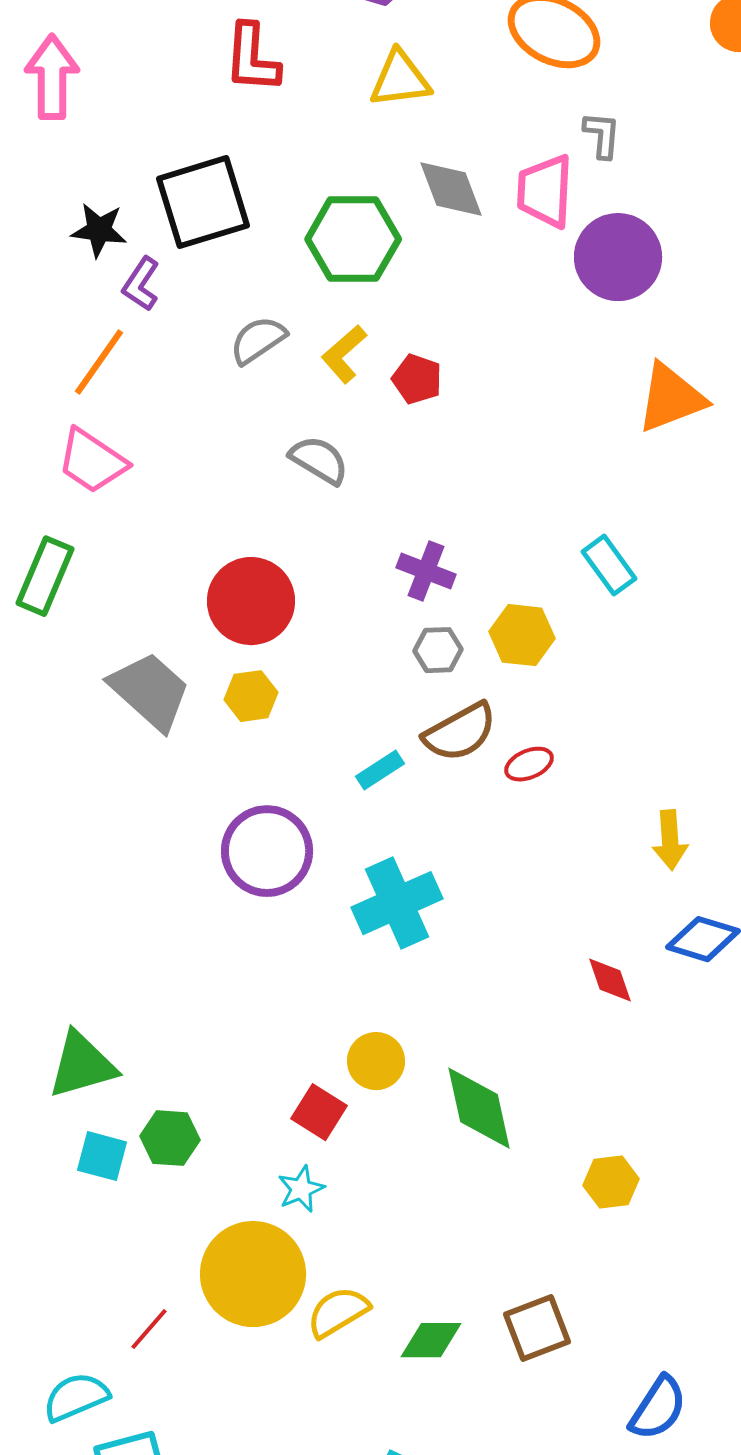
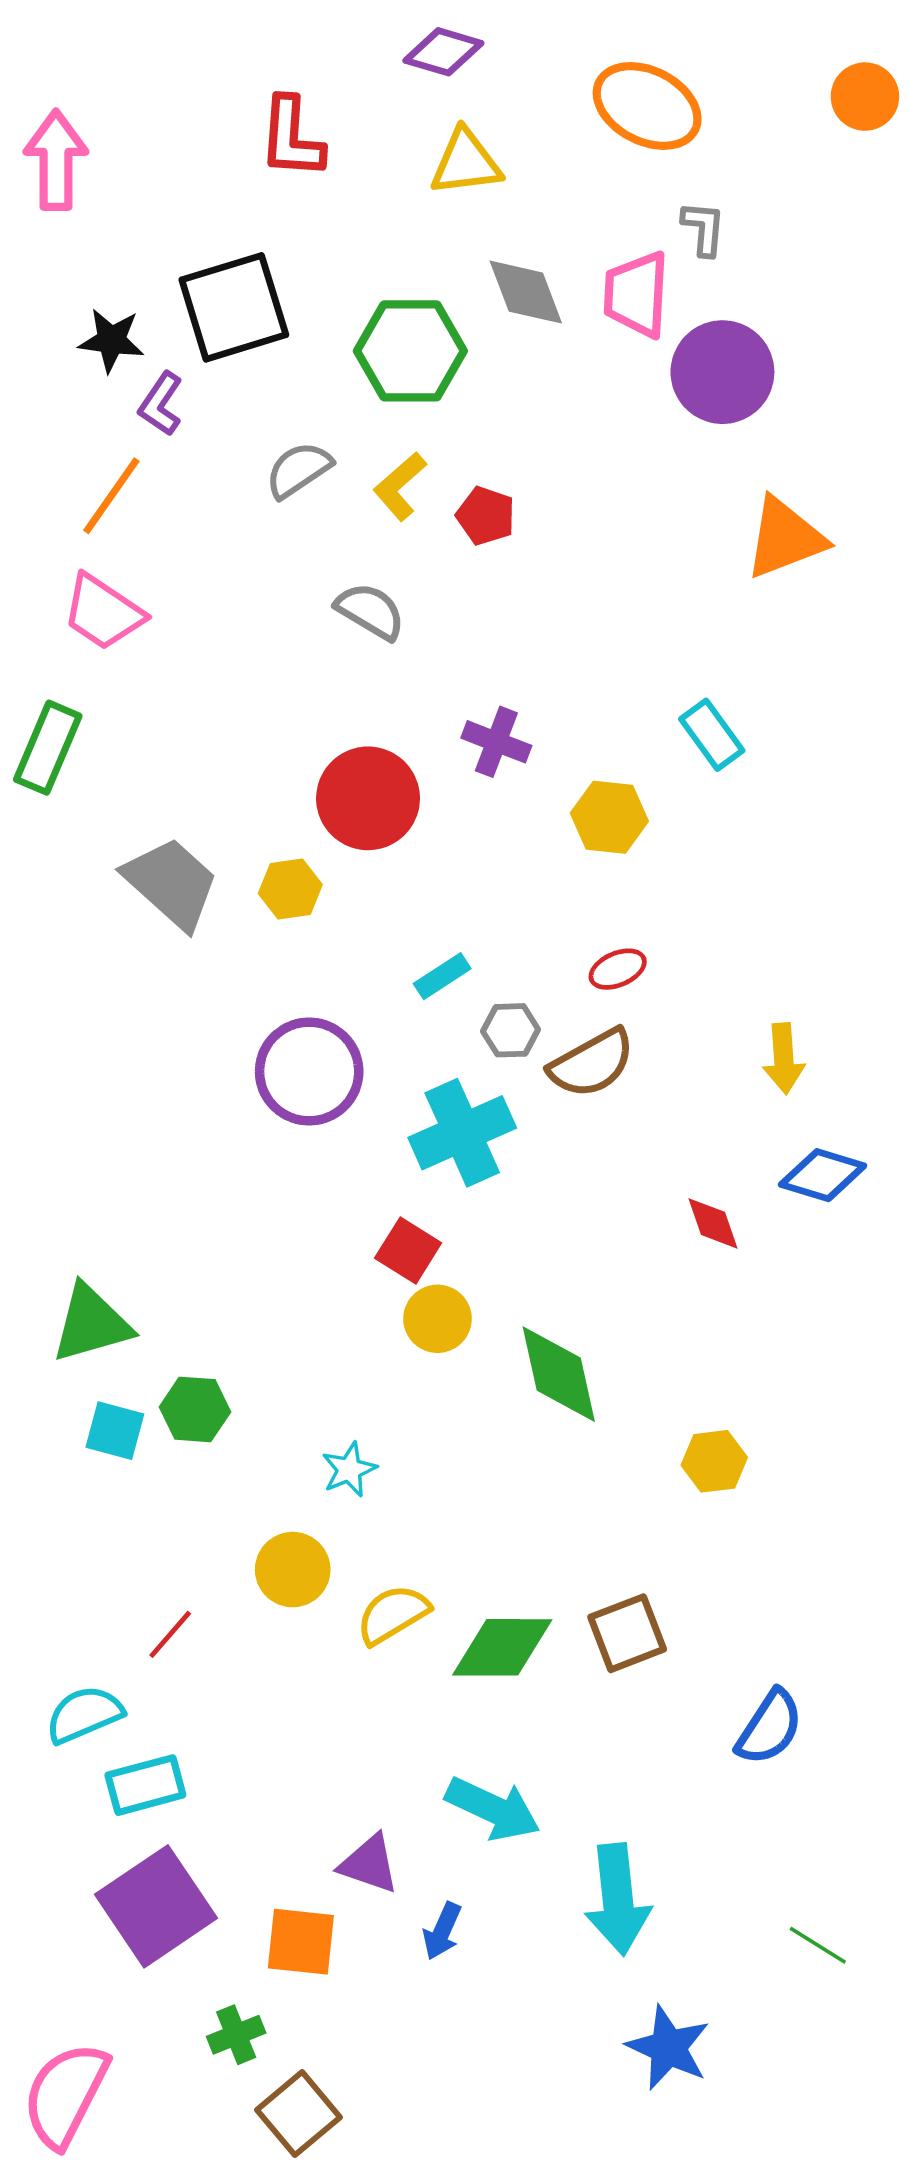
red circle: (251, 601) -> (368, 798), moved
gray hexagon: (438, 650) -> (511, 1030), moved
brown semicircle: (460, 732) -> (592, 1063), moved
red square: (319, 1112) -> (408, 1250), moved
yellow circle: (253, 1274) -> (293, 1570), size x0.6
green diamond: (431, 1340) -> (502, 1647), size x1.4

